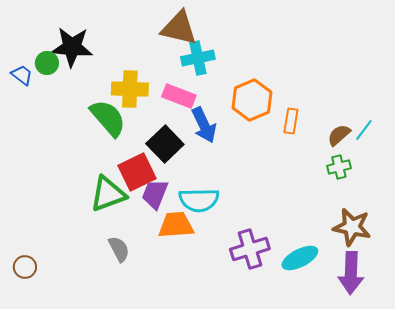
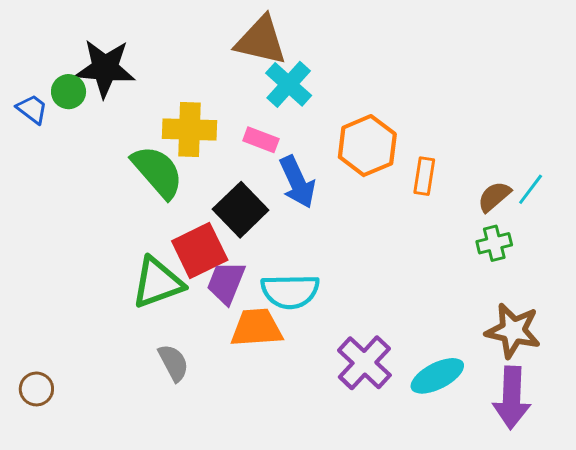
cyan cross: (198, 58) -> (289, 84), turned -36
pink rectangle: (179, 96) -> (261, 140), size x0.7
purple cross: (250, 249) -> (364, 363), turned -30

